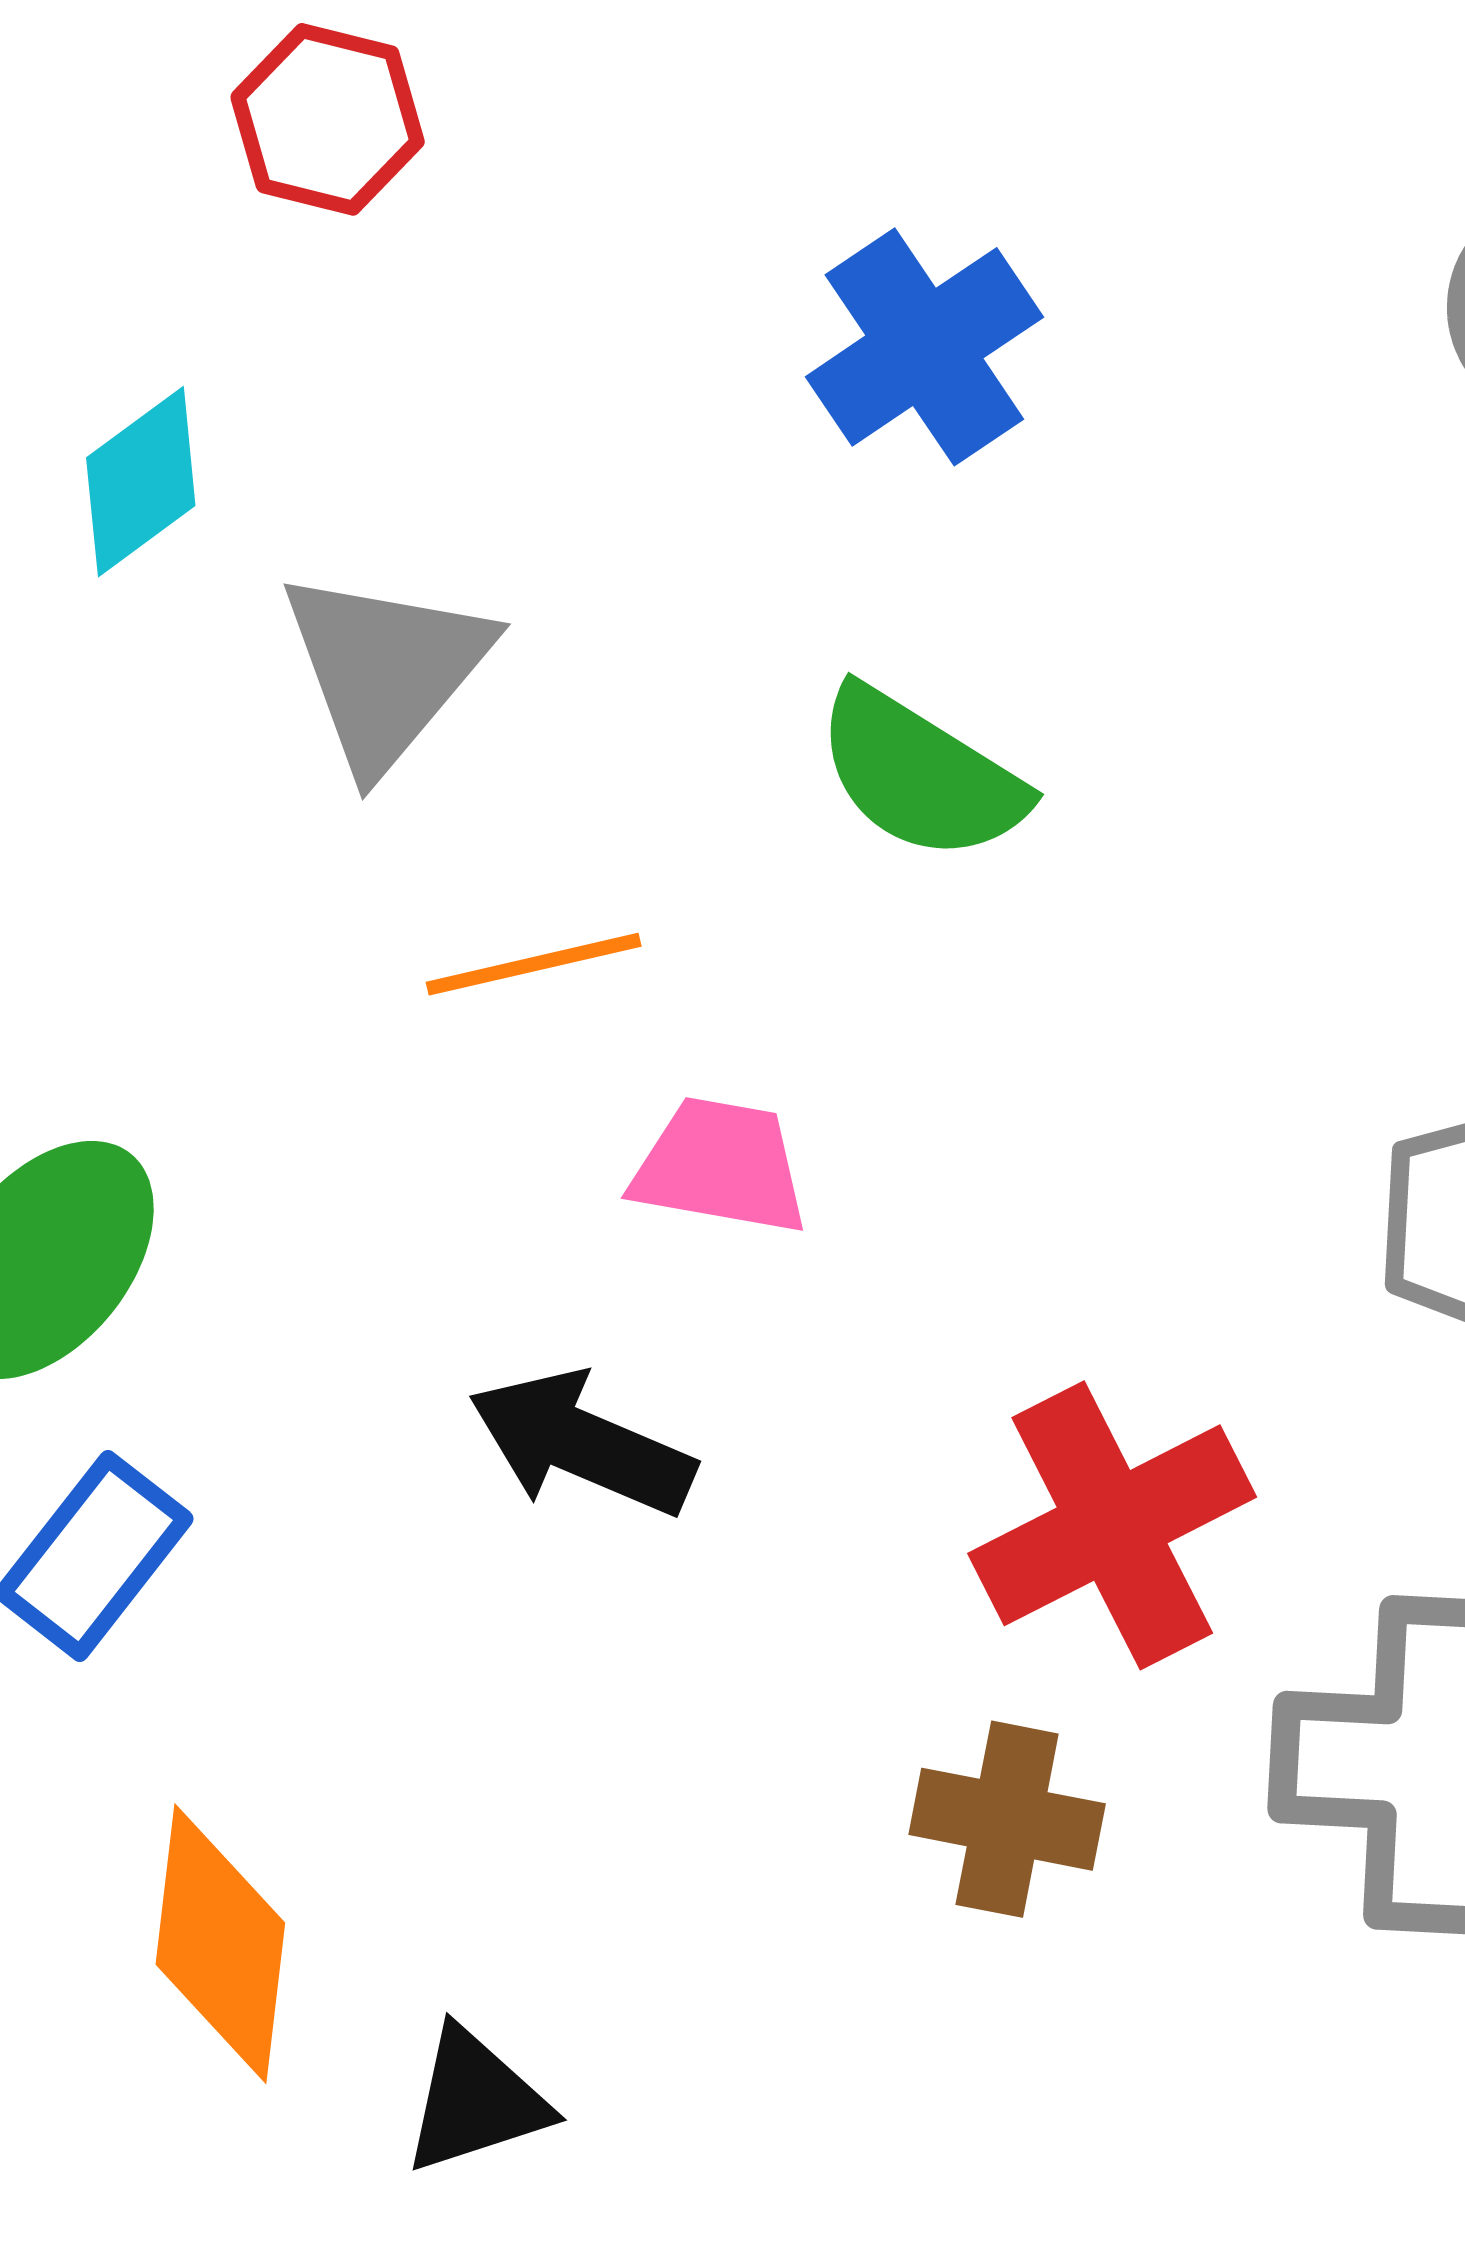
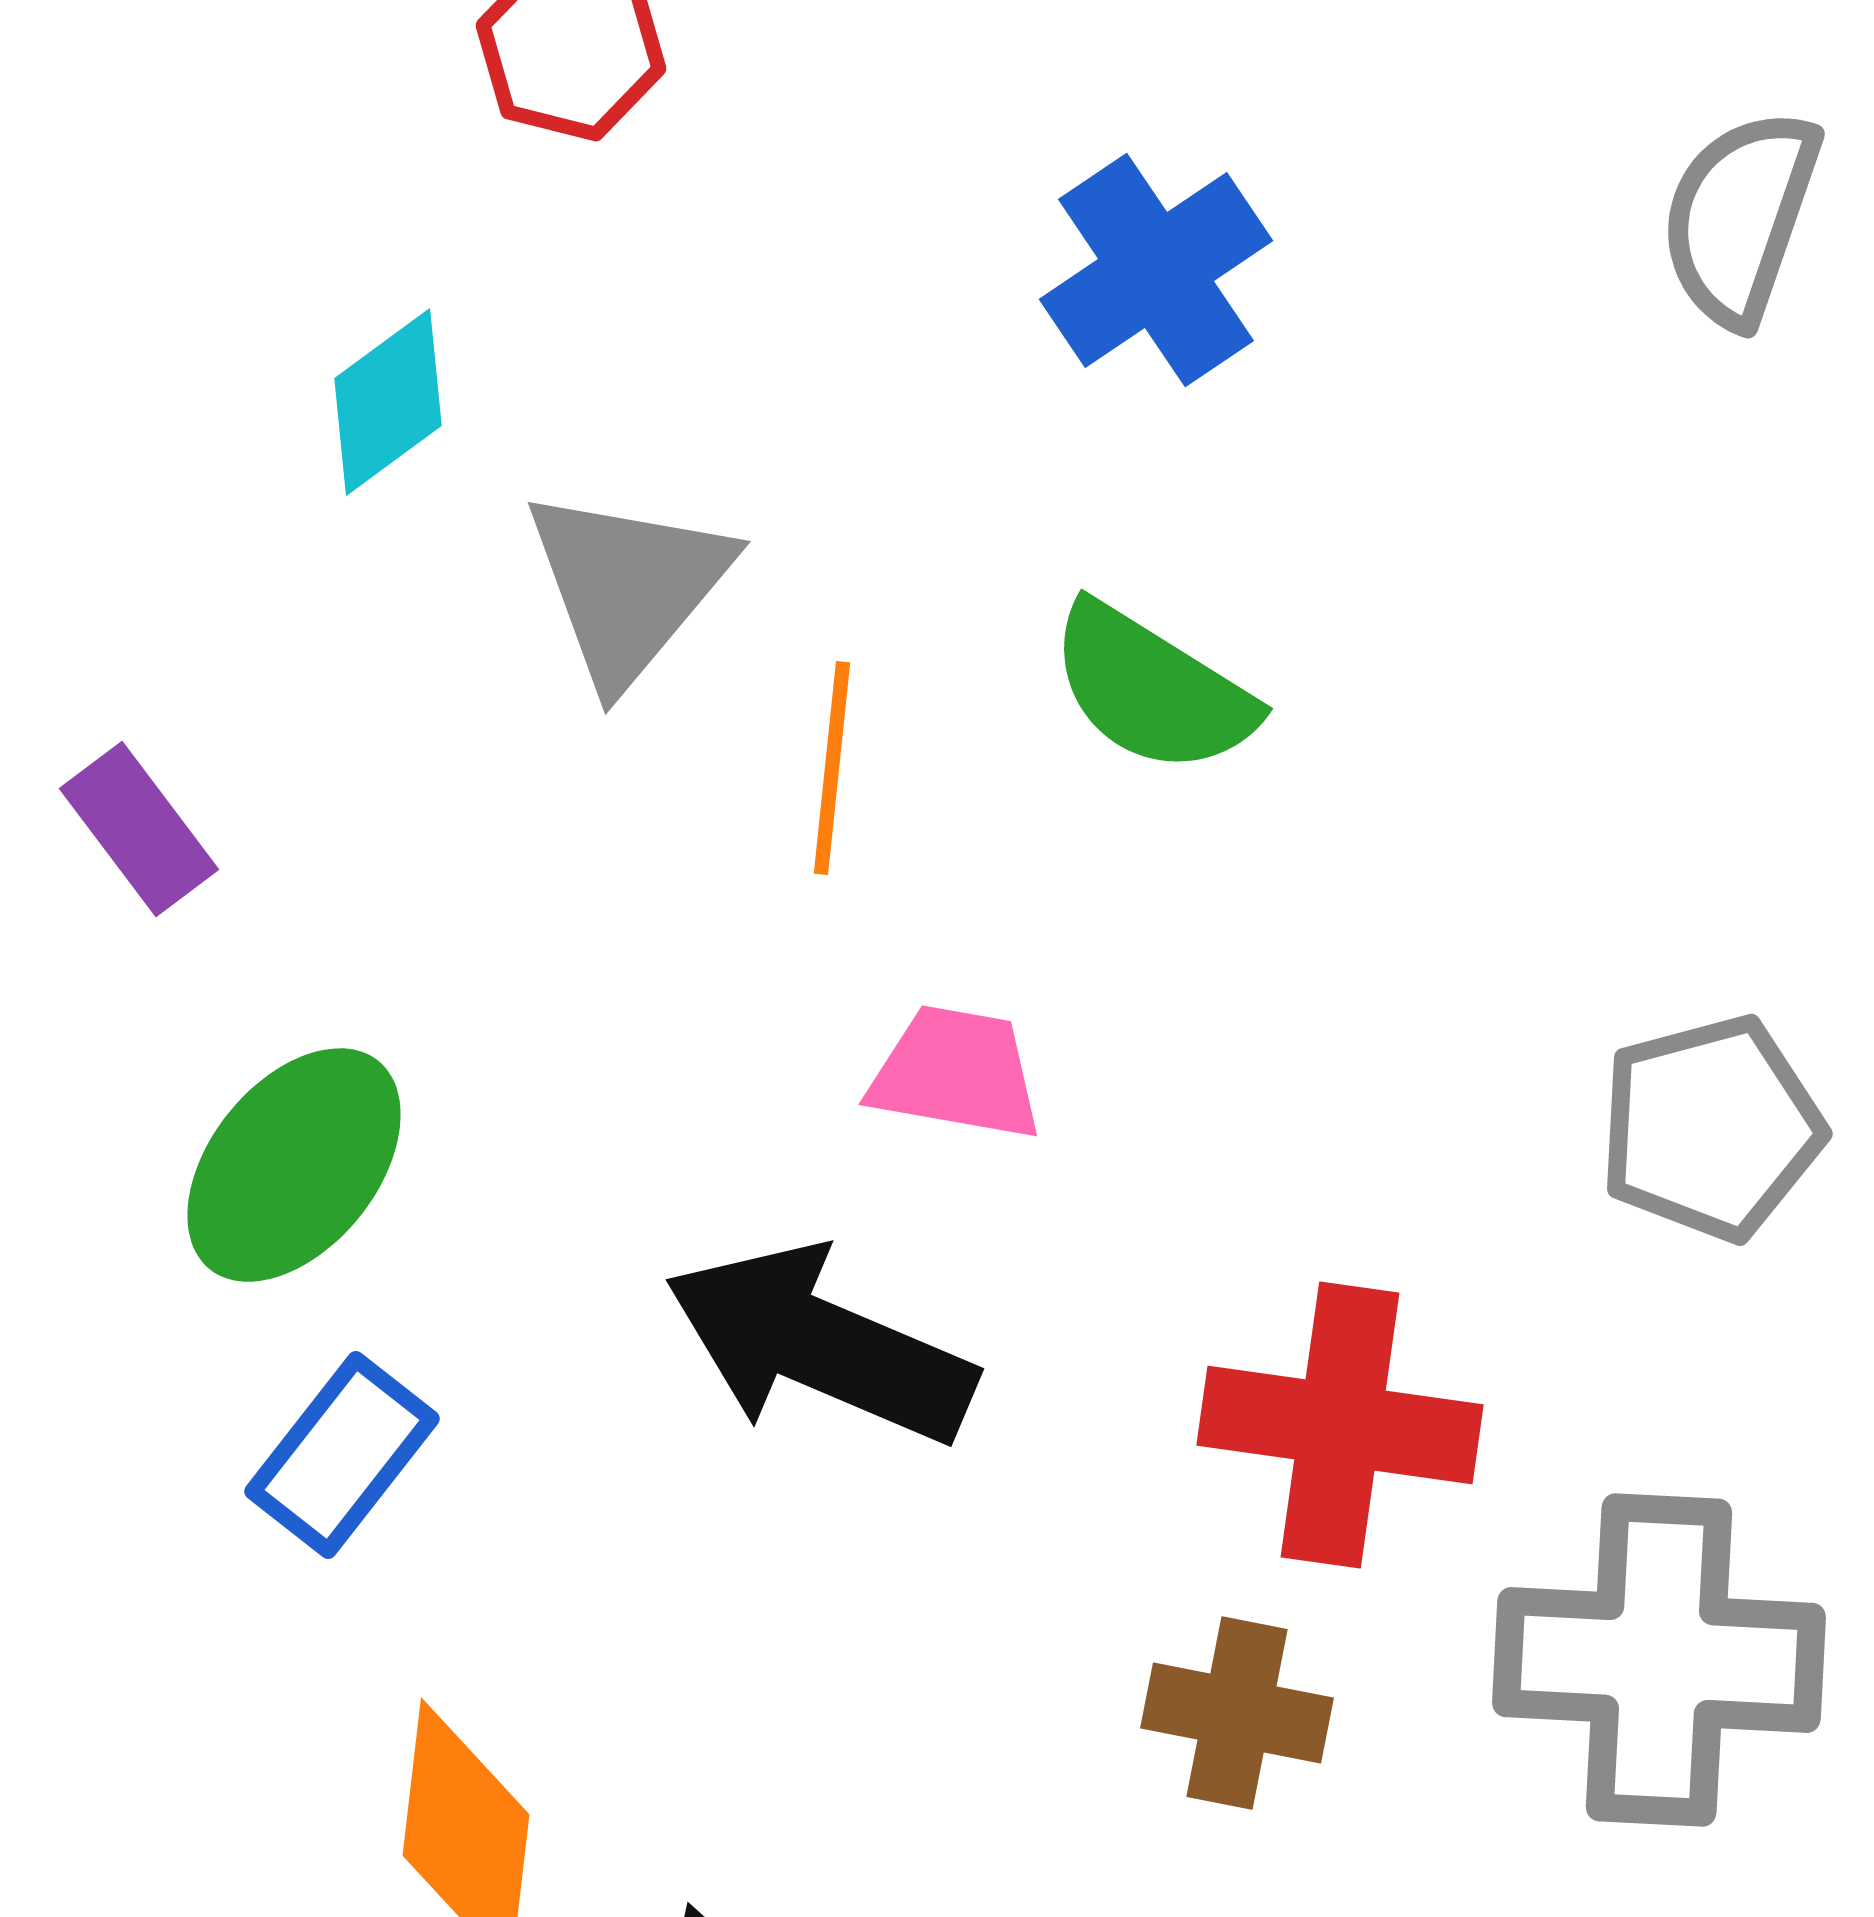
orange line: (534, 964) -> (832, 768), moved, turned -71
black arrow: (582, 1444) -> (820, 1345), size x1.4
red cross: (1112, 1525) -> (1340, 1425), turned 35

